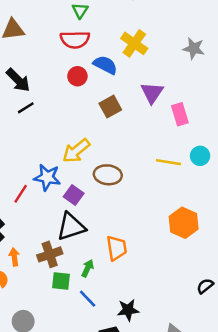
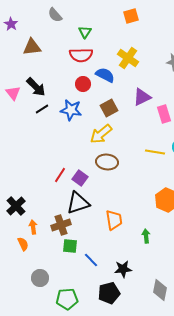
purple triangle: (152, 93) -> (142, 97), turned 30
yellow arrow: (76, 151) -> (101, 134), moved
blue star: (47, 177) -> (71, 110), moved
red line: (21, 194) -> (60, 175), moved
green arrow: (88, 268) -> (146, 236), moved, turned -32

